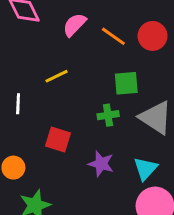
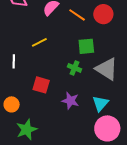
green cross: (108, 115) -> (75, 68), turned 32

